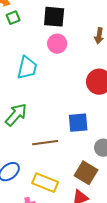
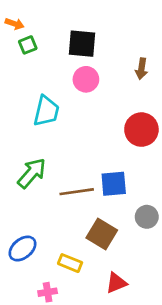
brown line: (45, 143) -> (77, 192), moved
brown square: (86, 173) -> (102, 234), moved
yellow rectangle: (45, 183) -> (70, 263), size x0.7

